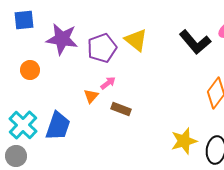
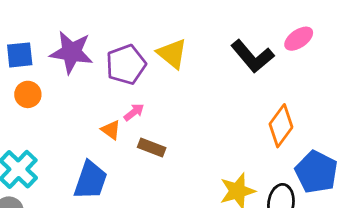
blue square: (24, 20) -> (20, 55), moved
orange triangle: (91, 96) -> (111, 130), turned -35
blue trapezoid: (58, 126) -> (90, 180), moved

